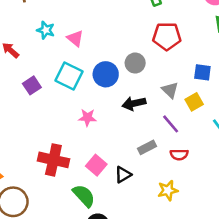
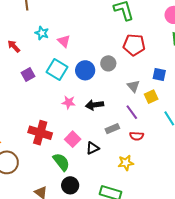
black arrow: (134, 103) -> (94, 105), moved

